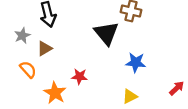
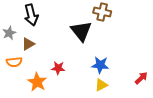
blue star: (136, 62) -> (100, 65), moved
orange semicircle: (28, 69) -> (14, 62), turned 126

